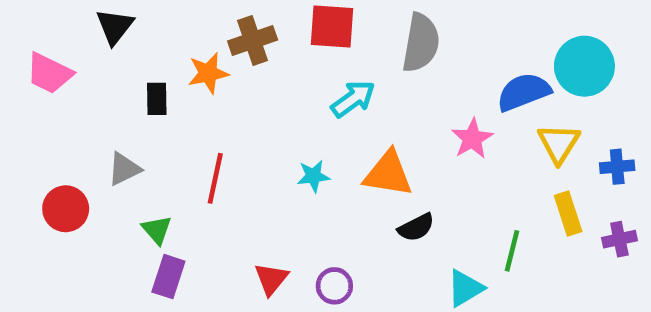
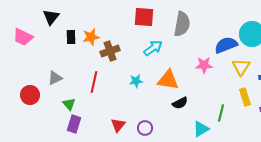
brown cross: (253, 40) -> (110, 51), moved
black rectangle: (157, 99) -> (71, 37), moved
pink star: (472, 139) -> (204, 65), turned 30

